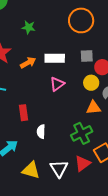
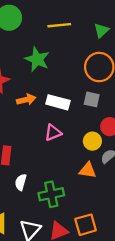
green star: (29, 27) -> (37, 59), size x1.5
gray square: (87, 56) -> (92, 99), moved
green cross: (82, 133) -> (51, 194), moved

